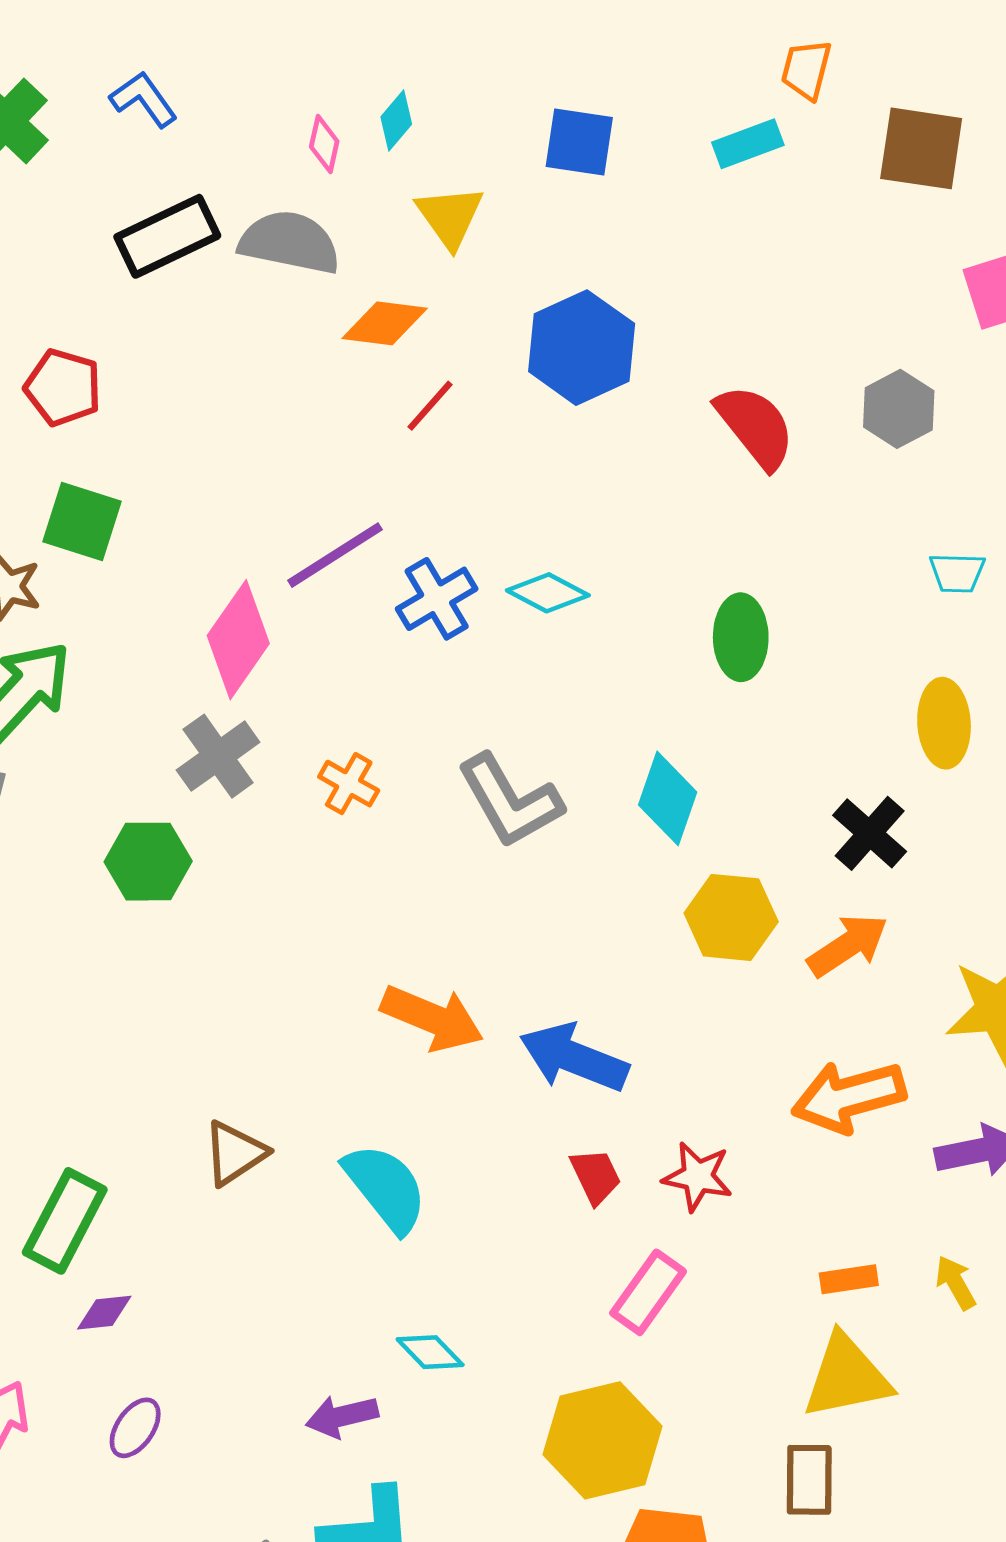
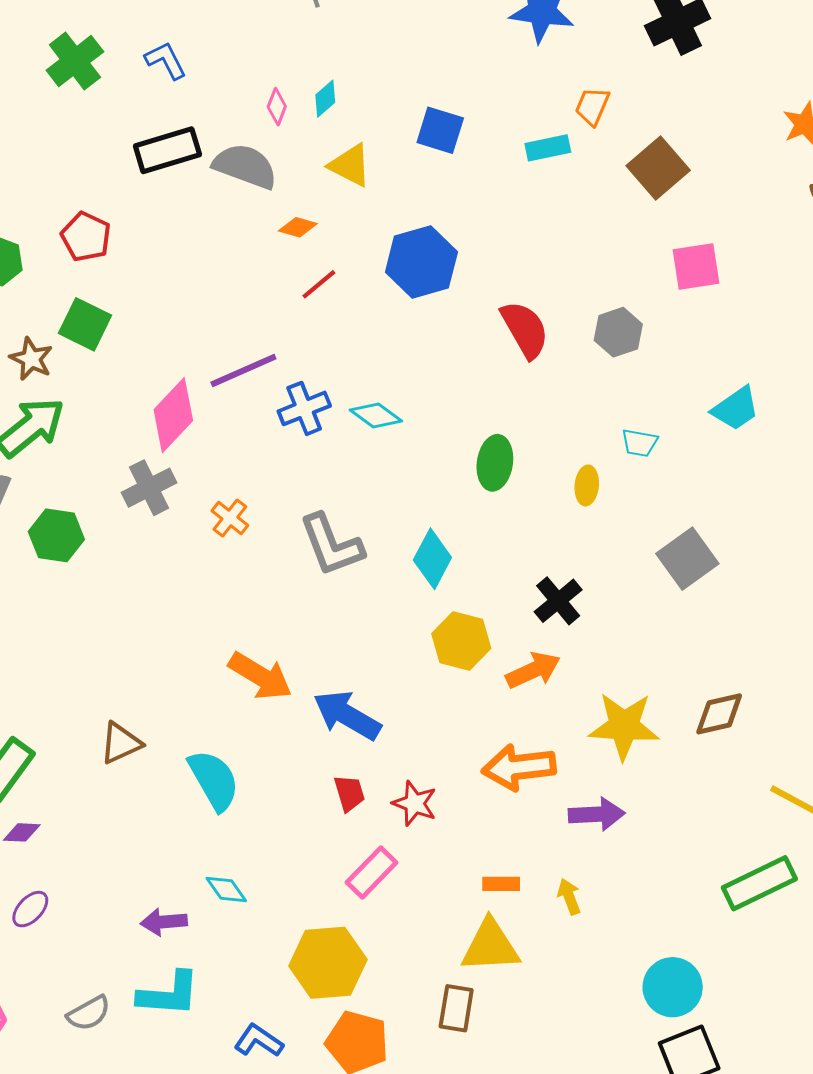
brown square: (921, 148) -> (658, 168), turned 32
yellow triangle: (450, 216) -> (350, 165), turned -36
orange diamond: (385, 323) -> (298, 227), size x0.7
yellow ellipse: (944, 723) -> (587, 485), moved, size x0.7
green hexagon: (148, 862) -> (56, 535), moved

